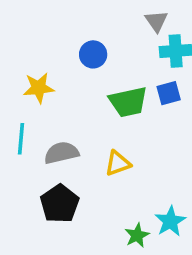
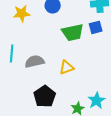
yellow star: (39, 88) -> (22, 13), moved
black pentagon: (60, 204) -> (45, 96), moved

